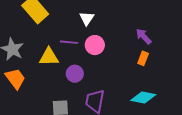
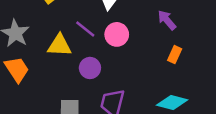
purple arrow: (144, 36) -> (167, 20), moved
purple line: (69, 42) -> (85, 29), turned 30

